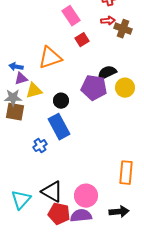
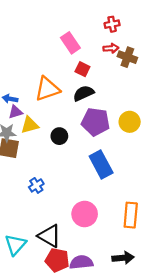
red square: (82, 40) -> (82, 69), turned -32
black semicircle: (107, 73) -> (83, 93), moved
blue rectangle: (59, 127) -> (101, 165), moved
pink circle: (86, 196) -> (85, 214), moved

